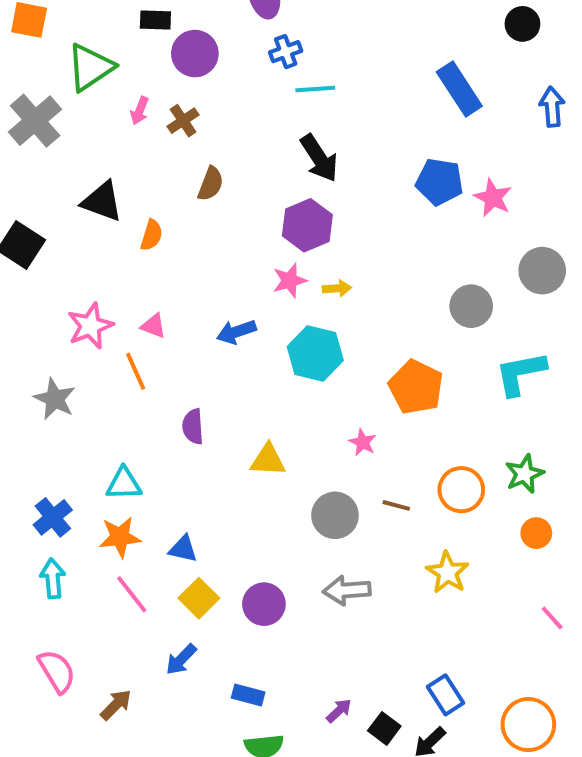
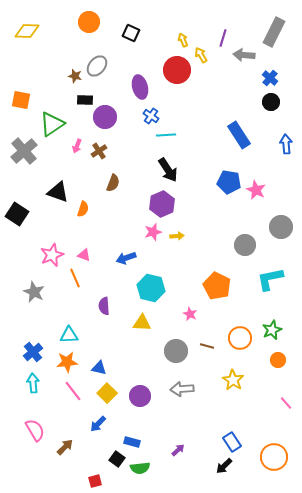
blue cross: (286, 52) -> (151, 116), turned -35
cyan hexagon: (315, 353) -> (151, 288), moved
black square: (384, 728) -> (117, 459), moved

